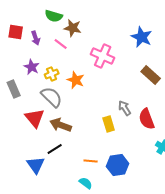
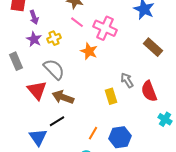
purple arrow: (36, 38) -> (34, 17), moved
pink line: (61, 44) -> (77, 22), moved
yellow cross: (52, 74) -> (54, 38), moved
orange star: (76, 80) -> (89, 51), moved
orange line: (91, 161) -> (93, 133), turned -64

